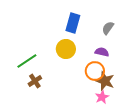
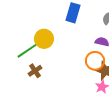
yellow circle: (66, 49) -> (44, 39), moved

